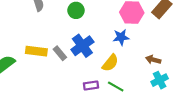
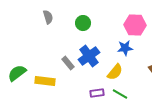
yellow rectangle: (36, 51) -> (45, 81), moved

